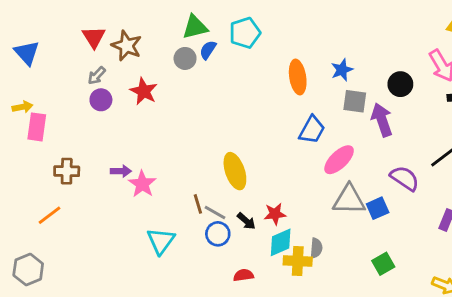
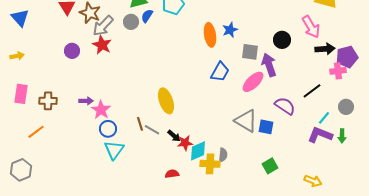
blue star: (342, 70) -> (230, 30), moved
gray arrow: (97, 76) -> (103, 26), moved, size x1.6
pink rectangle: (37, 127) -> (21, 94), moved
pink ellipse: (339, 160) -> (253, 82), moved
gray triangle: (349, 200) -> (246, 121), turned 30
blue square: (378, 208) -> (266, 127), turned 35
red star: (275, 214) -> (185, 143), moved
blue circle: (218, 234) -> (108, 129), moved

